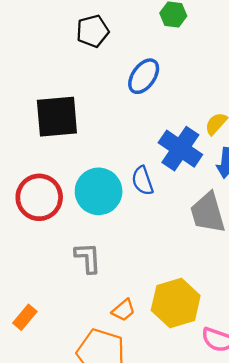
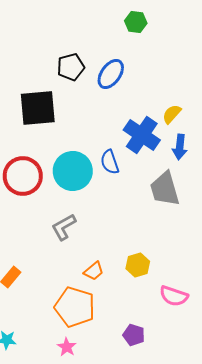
black pentagon: (93, 31) -> (71, 67), moved
gray L-shape: (88, 258) -> (64, 227), turned -116
yellow hexagon: (176, 303) -> (138, 265), size x0.6

